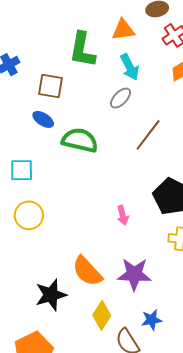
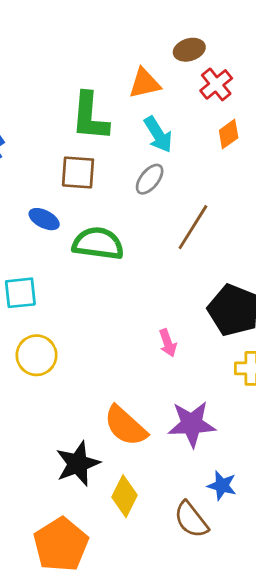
brown square: (50, 86) -> (78, 172), moved
yellow diamond: (102, 315) -> (124, 496), moved
blue star: (152, 320) -> (222, 486), turned 30

